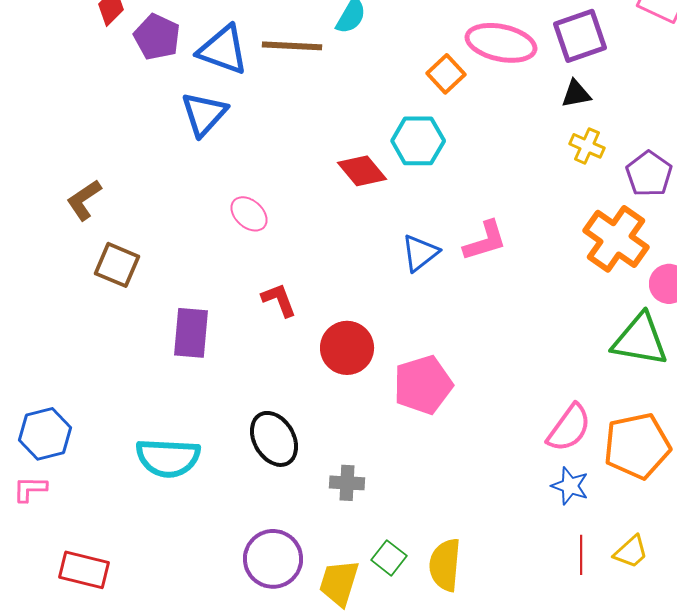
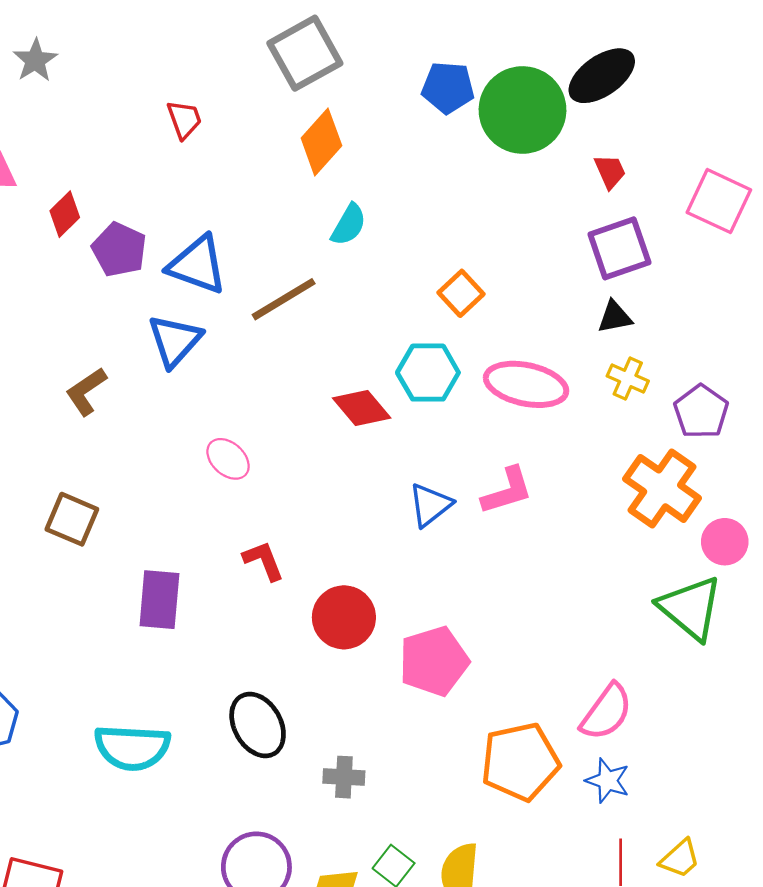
pink ellipse: (501, 43) -> (526, 384), moved
brown line: (292, 46) -> (284, 299), moved, turned -34
brown L-shape: (84, 200) -> (86, 391), moved
green triangle: (640, 340) -> (690, 608), turned 30
orange pentagon: (637, 446) -> (520, 762), moved

